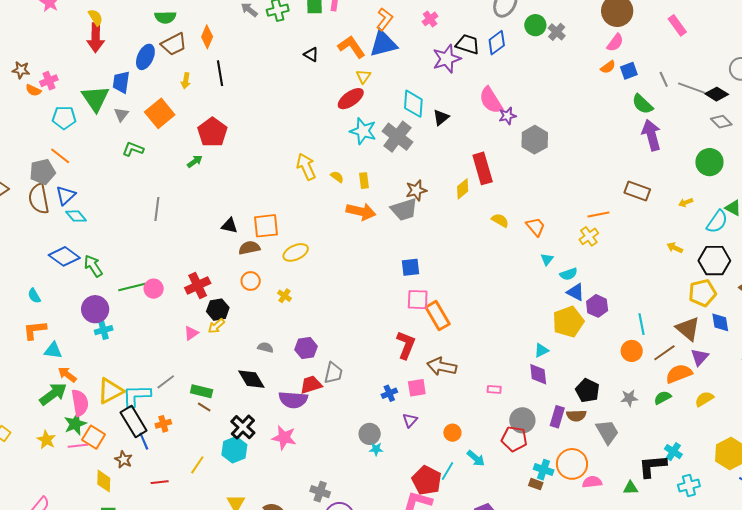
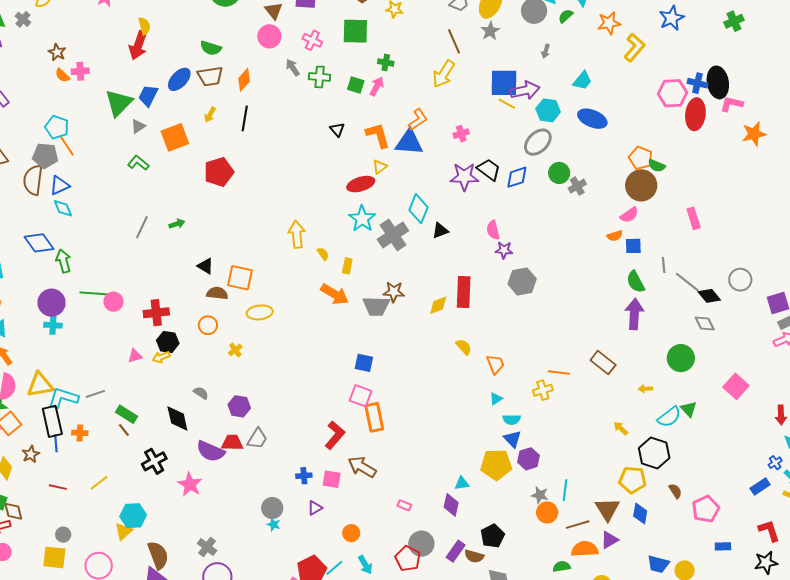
pink semicircle: (491, 100) -> (493, 230), size x0.7
cyan pentagon: (64, 118) -> (57, 127), moved
green arrow: (195, 161) -> (177, 224), moved
gray star: (629, 398) -> (540, 495), moved
cyan hexagon: (234, 450) -> (133, 516), moved

